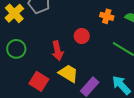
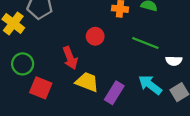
red square: (39, 81) -> (41, 88), moved

